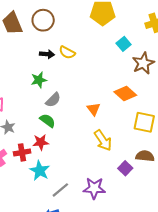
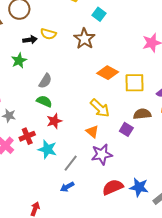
brown star: (143, 63) -> (84, 39), moved
green star: (39, 80) -> (19, 61), moved
orange diamond: (125, 94) -> (108, 73), moved
orange triangle: (94, 109) -> (92, 132), moved
red star: (41, 142) -> (54, 121), moved

